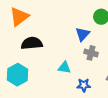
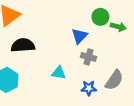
blue star: (84, 85) -> (89, 88), moved

